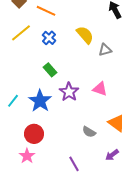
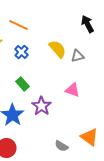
gray triangle: (105, 50) -> (77, 56), moved
pink triangle: (100, 89) -> (72, 90), moved

